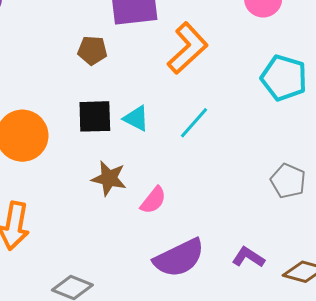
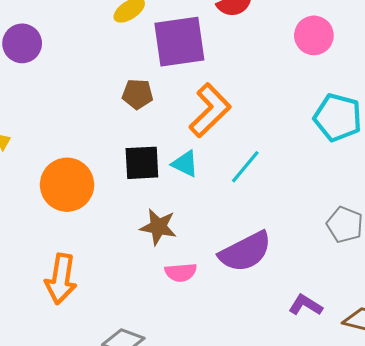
orange L-shape: (188, 48) -> (210, 110), moved
pink semicircle: (153, 200) -> (181, 272), moved, turned 48
purple semicircle: (179, 258) -> (245, 252), moved

